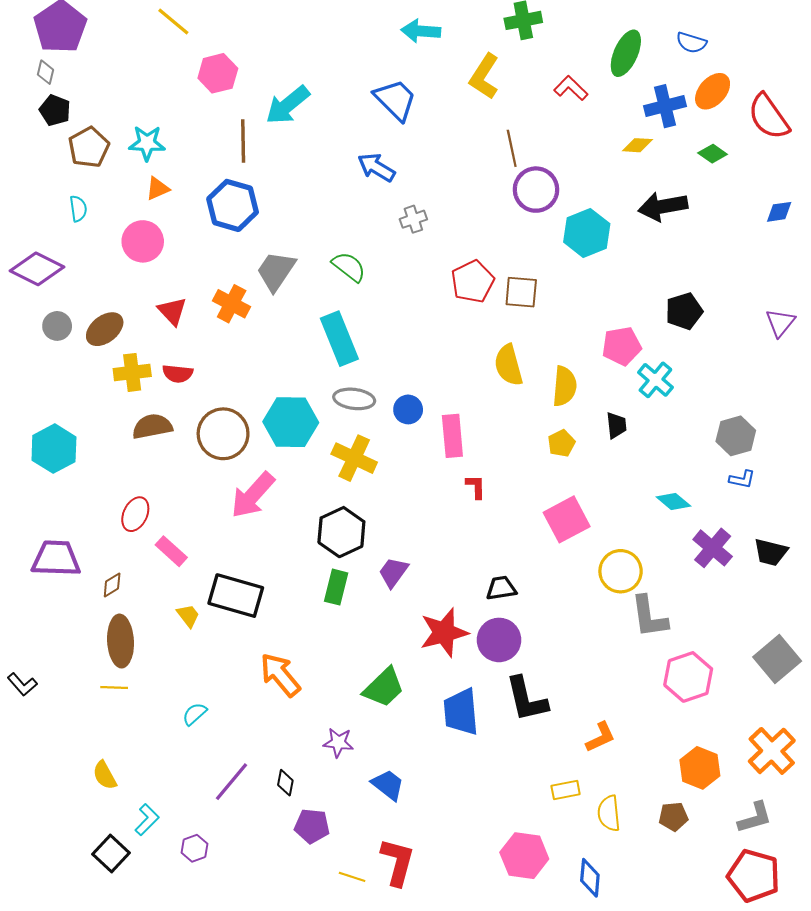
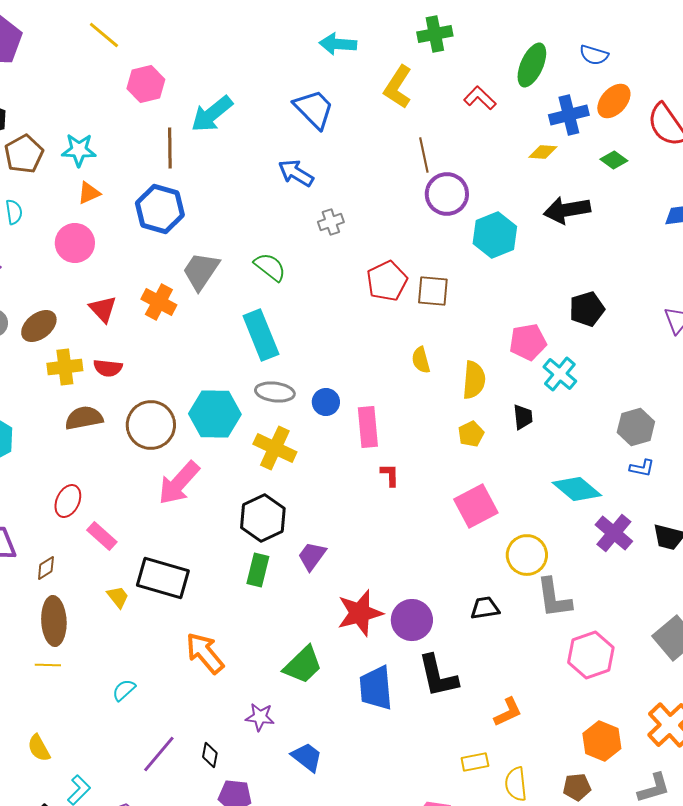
yellow semicircle: (509, 365) -> (421, 360), size x0.7
cyan diamond: (673, 501) -> (577, 489), size x1.5
black trapezoid: (501, 588) -> (485, 608), moved

